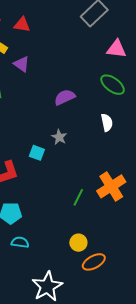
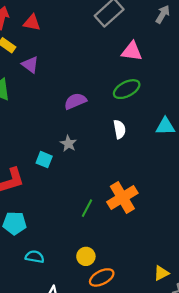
green ellipse: (113, 85) -> (127, 89), turned -65
cyan semicircle: (20, 242) -> (35, 257), moved

